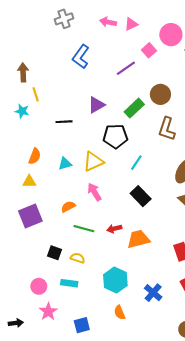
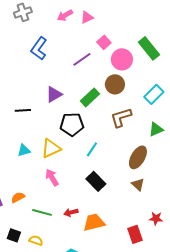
pink arrow: (108, 22) -> (65, 15), turned -42
pink circle: (171, 35) -> (122, 59), moved
brown L-shape: (167, 129) -> (121, 117), turned 55
orange semicircle: (68, 207) -> (18, 197), moved

